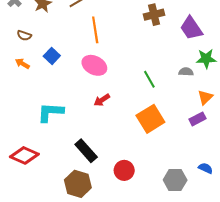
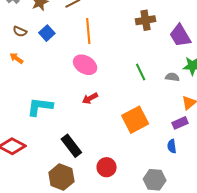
blue square: (52, 56) -> (47, 33), moved
green line: (149, 79) -> (141, 72), moved
blue semicircle: (206, 168) -> (172, 146), moved, turned -128

